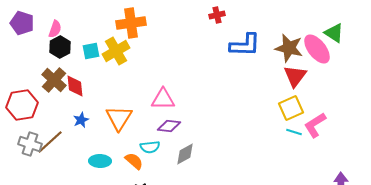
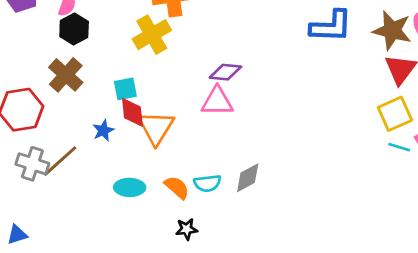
cyan square: (91, 51) -> (125, 89), moved
red diamond: (75, 86) -> (132, 112), moved
purple diamond: (169, 126) -> (225, 72), moved
cyan semicircle: (150, 147) -> (207, 183), moved

